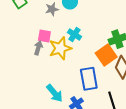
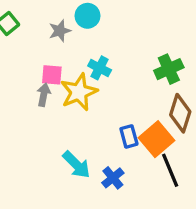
orange square: (106, 55) -> (157, 139), moved
blue rectangle: (89, 79) -> (129, 136), size x0.6

